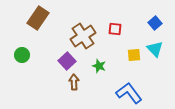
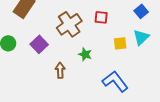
cyan triangle: (155, 49) -> (141, 37), turned 30
purple square: (67, 61) -> (39, 44), moved

